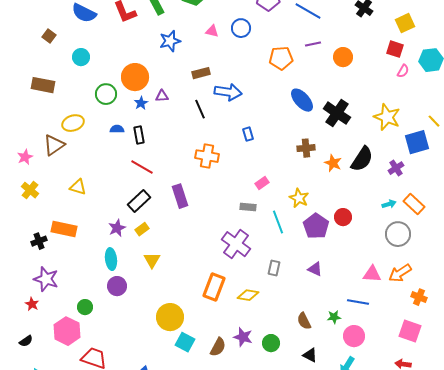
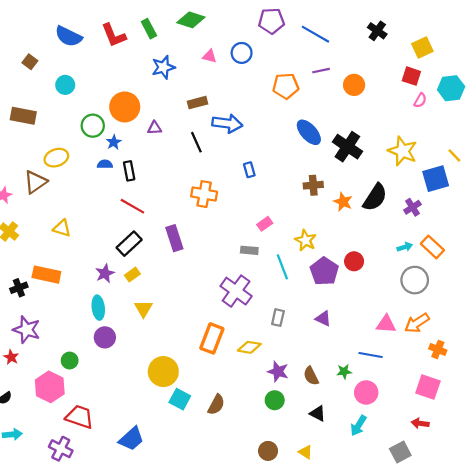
blue star: (141, 103) -> (114, 142), moved
purple star: (243, 337) -> (278, 372), moved

